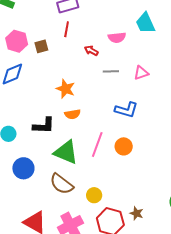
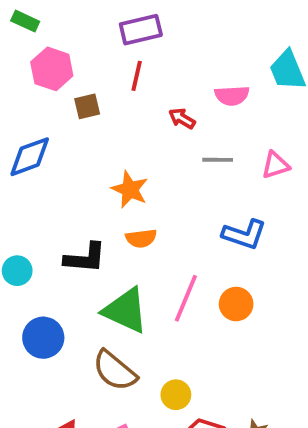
pink hexagon: (17, 41) -> (52, 69), moved

